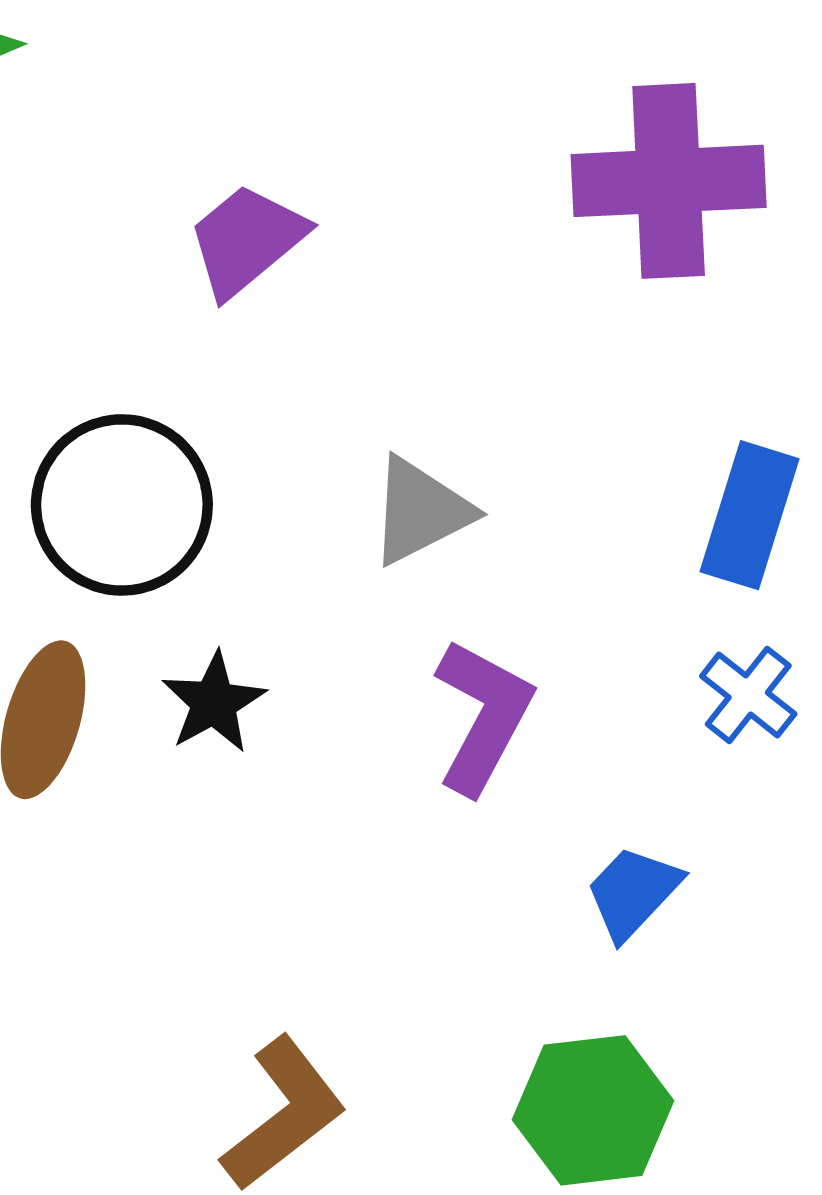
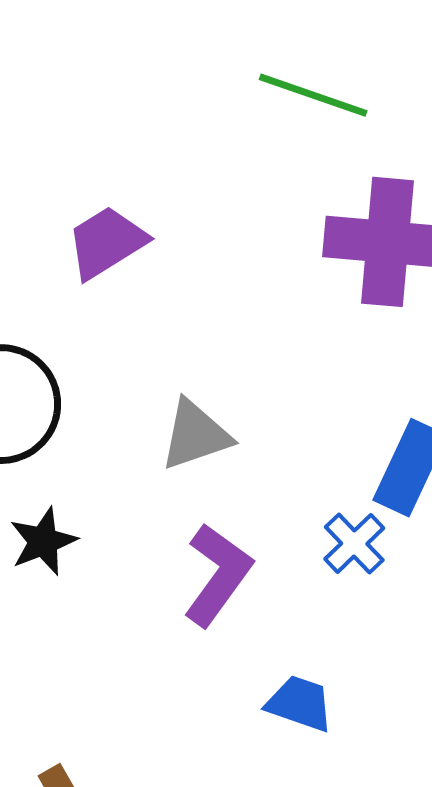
blue cross: (748, 695) -> (354, 544), moved
blue trapezoid: (633, 892) -> (300, 703), turned 58

